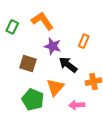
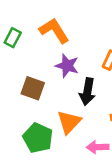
black arrow: (68, 65) -> (87, 92), turned -120

